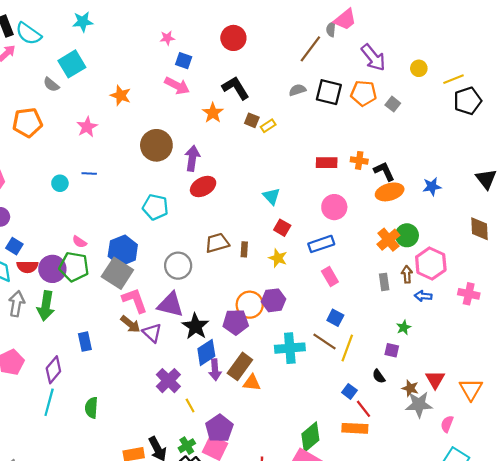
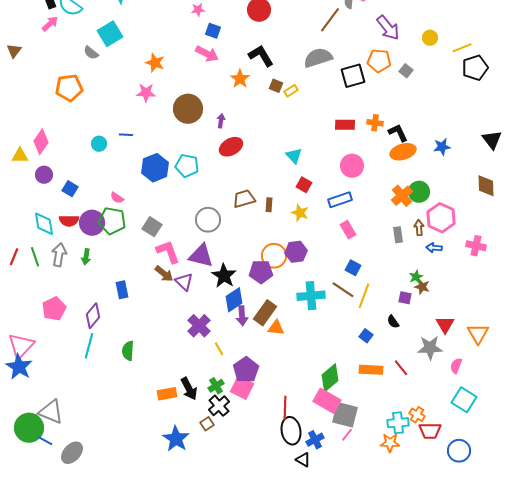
gray semicircle: (297, 90) -> (318, 58), size x1.8
black square: (329, 92) -> (353, 76), moved, turned -30
pink star: (87, 127) -> (146, 93), moved, turned 30
purple arrow: (192, 158) -> (221, 121), size x0.6
blue square: (14, 246) -> (70, 189), moved
blue hexagon: (123, 250) -> (155, 168), moved
gray square: (117, 273) -> (152, 227), size x0.7
green arrow: (46, 306) -> (86, 257), size x0.6
brown star: (410, 388) -> (422, 287), moved
red line: (364, 409) -> (401, 368), moved

